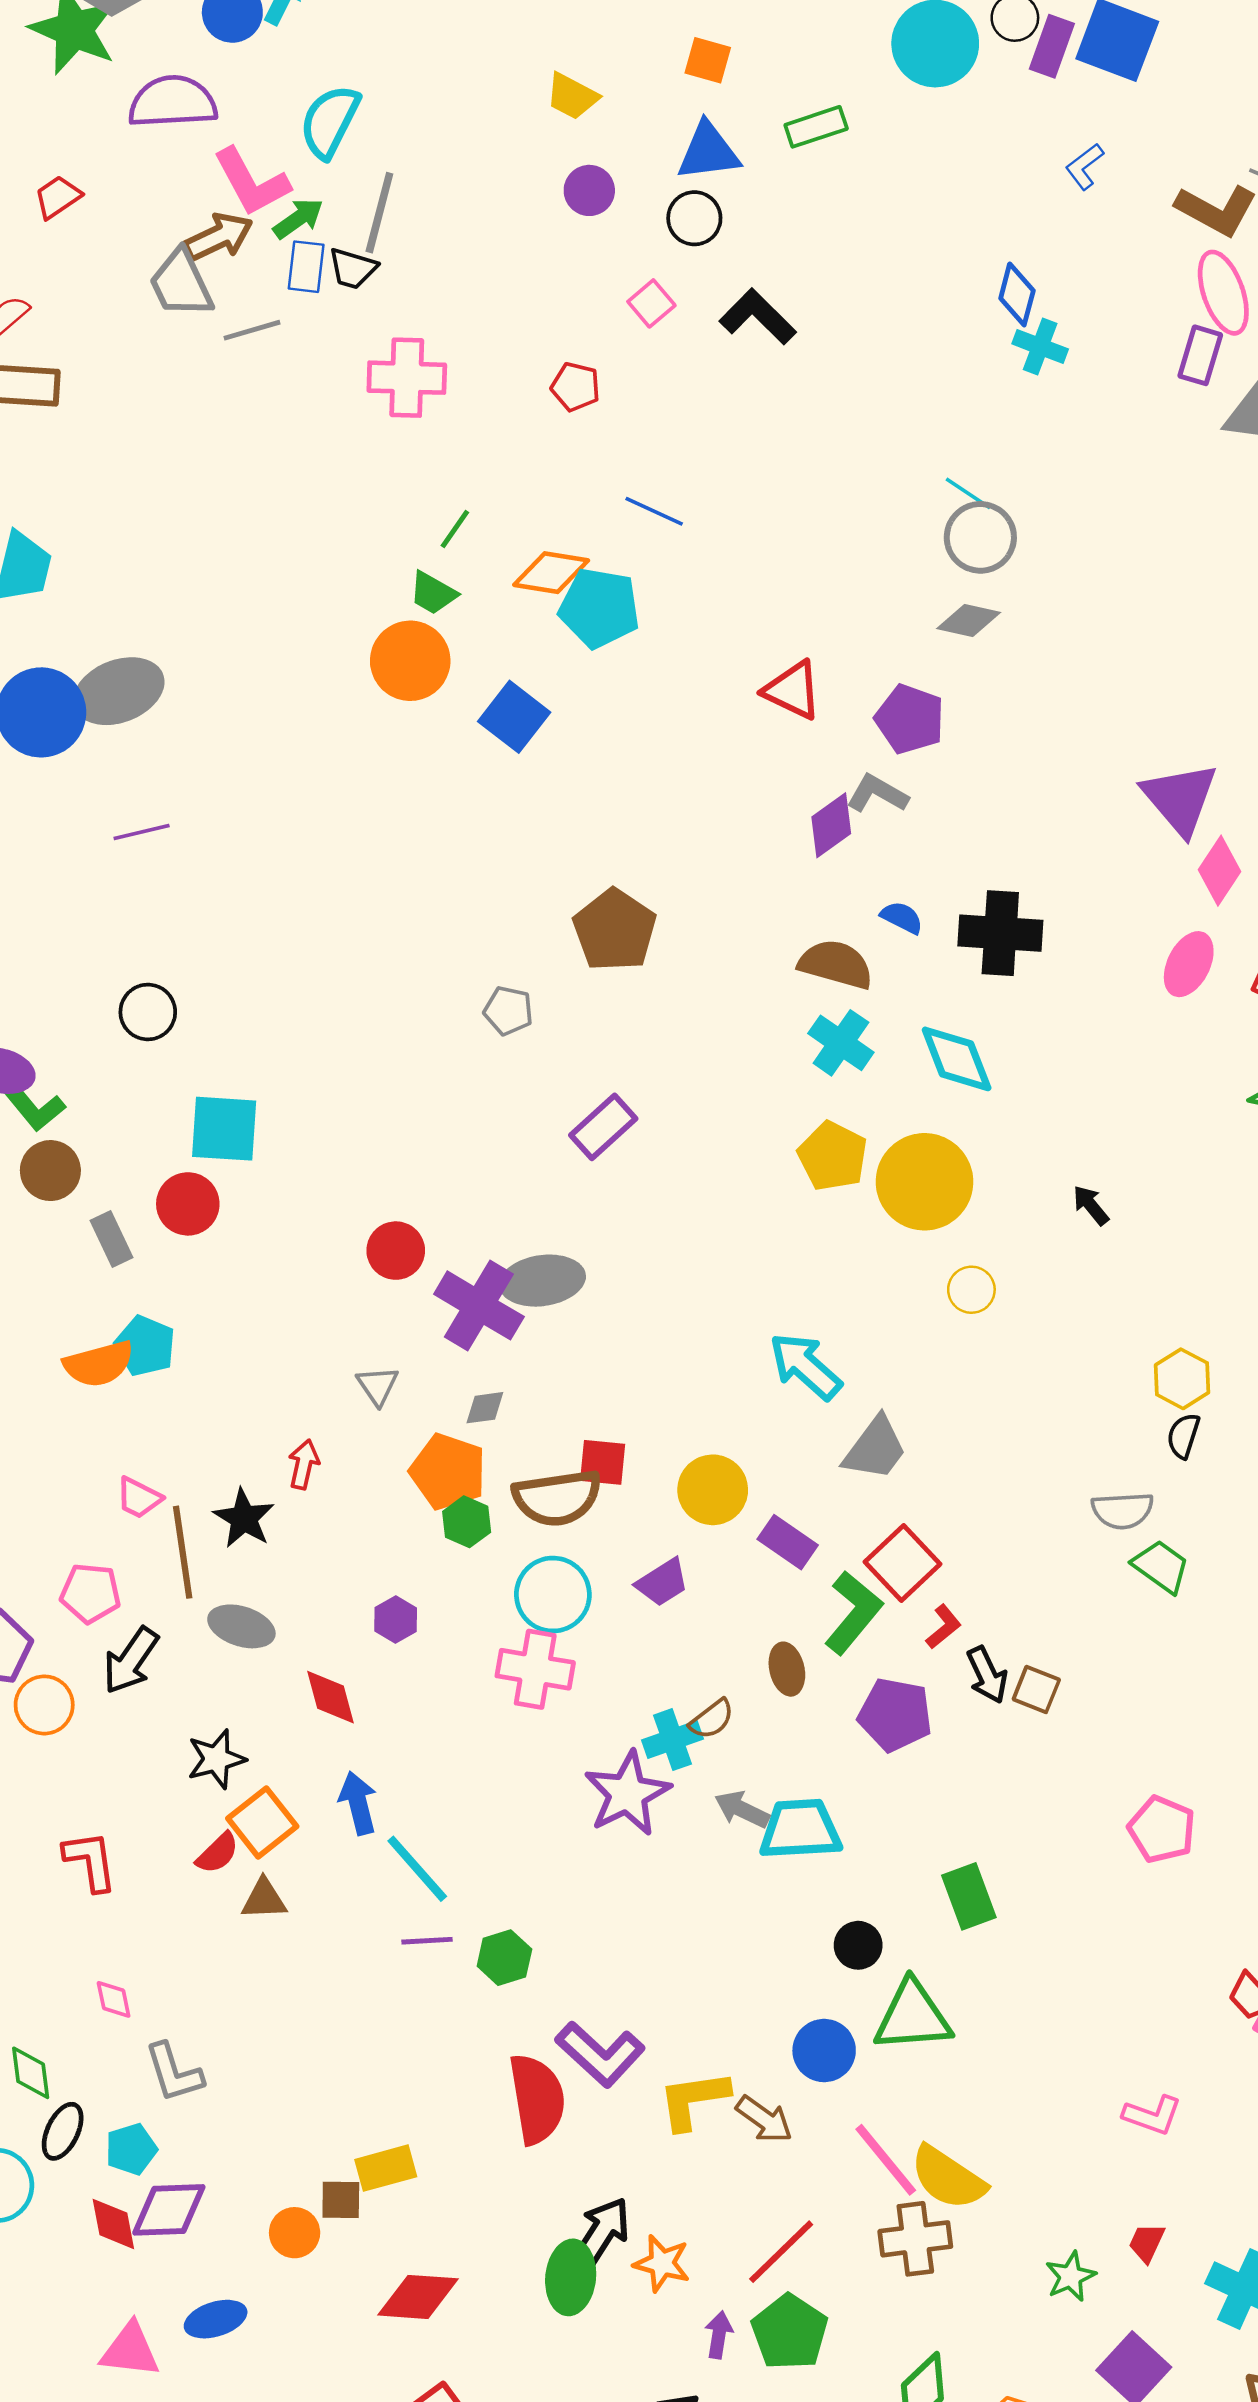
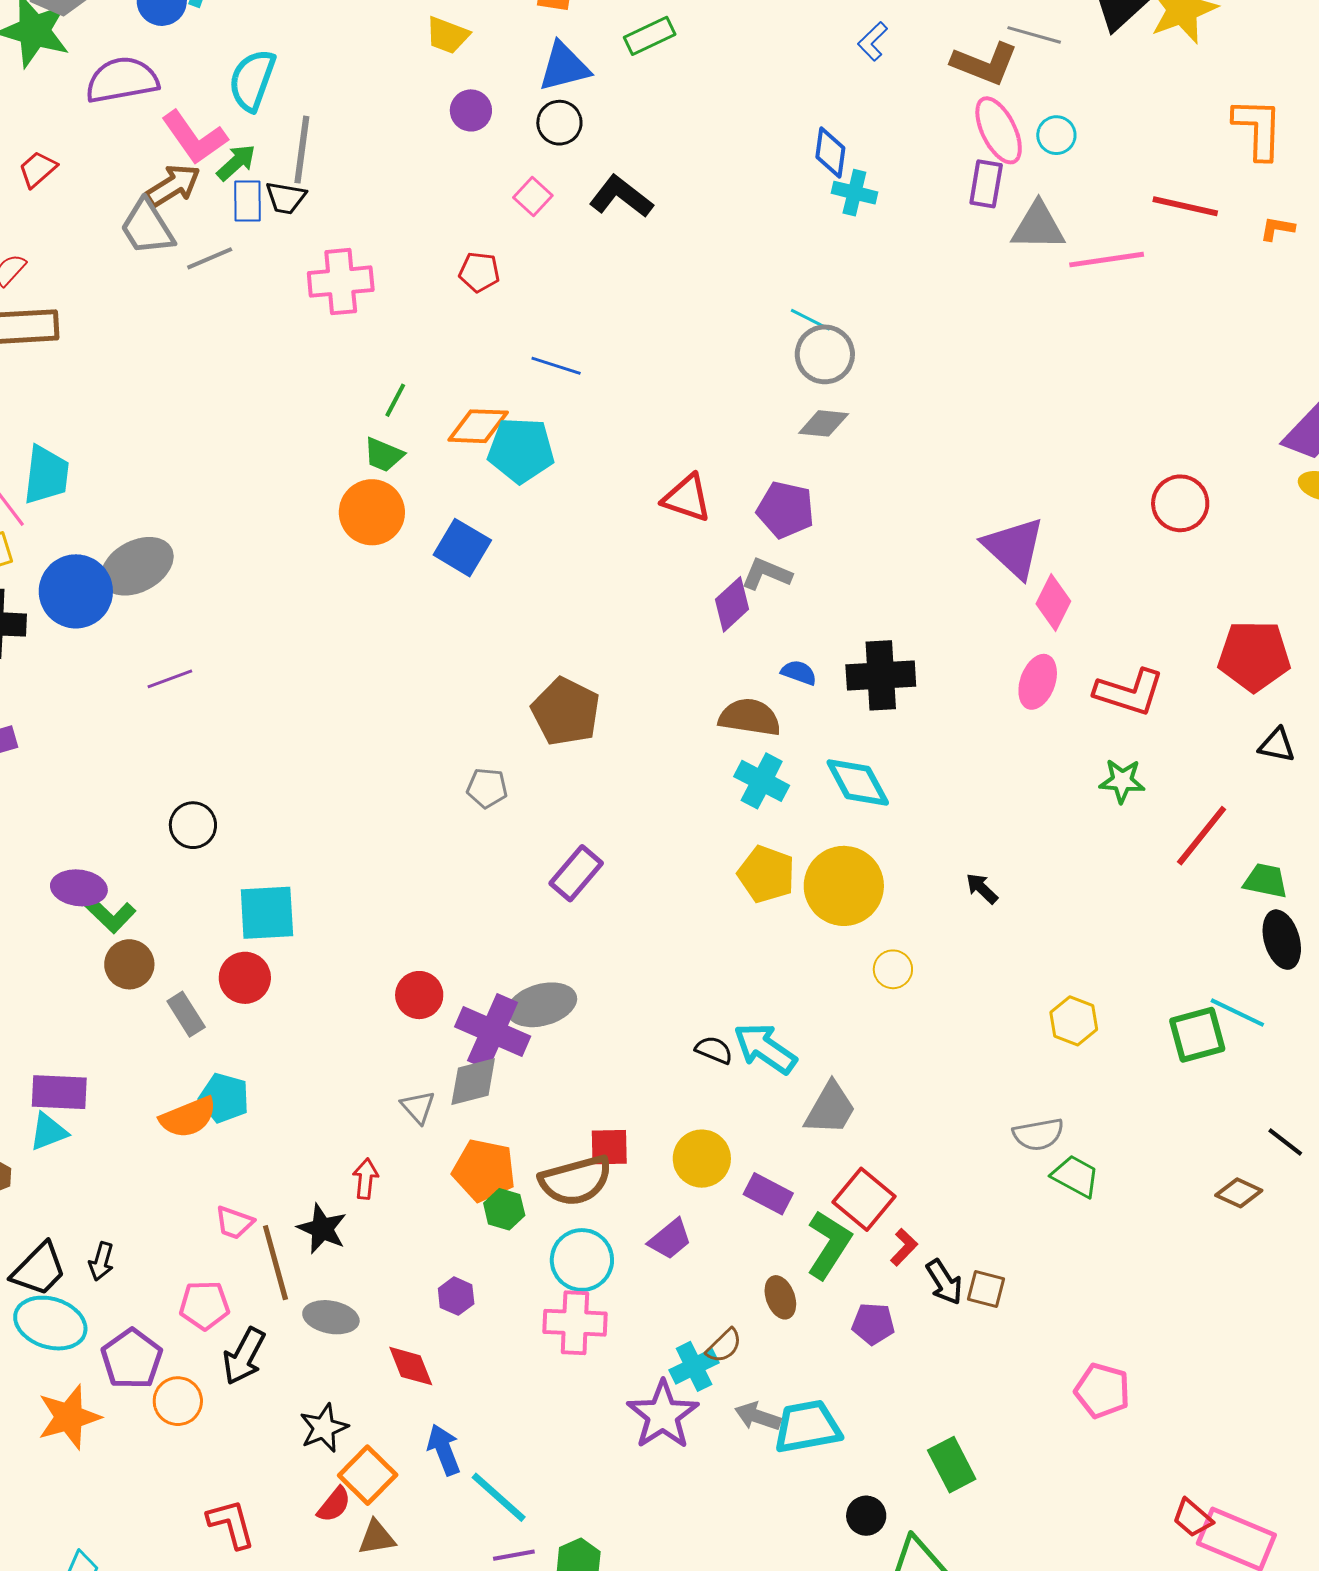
gray diamond: (485, 1408) -> (473, 1082), moved, size x1.6
black semicircle: (1183, 1436) -> (714, 1050), moved, turned 102
purple pentagon: (895, 1715) -> (873, 1324), size x0.7

